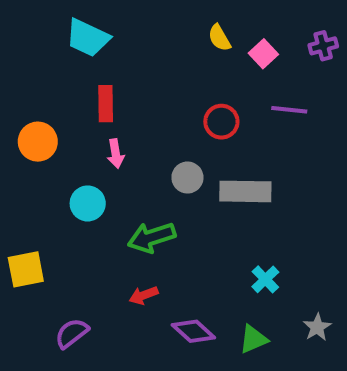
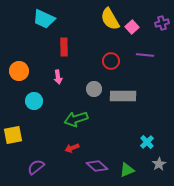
yellow semicircle: (219, 38) -> (110, 19), size x1.6
red rectangle: (106, 104) -> (64, 47), moved
cyan circle: (88, 203) -> (34, 101), moved
cyan cross: (265, 279) -> (147, 142), moved

